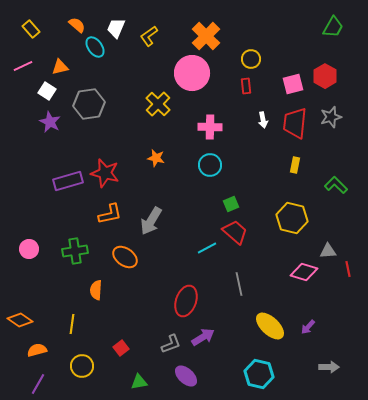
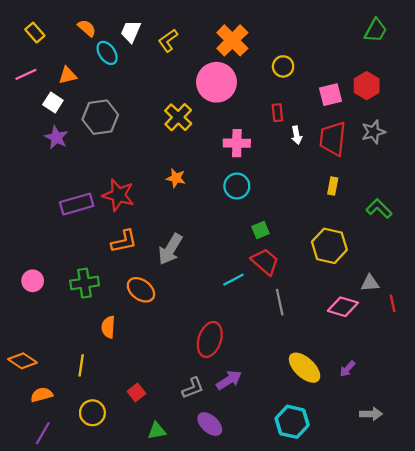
red rectangle: (246, 86) -> (277, 113), moved
gray line: (239, 284) -> (280, 302), moved

